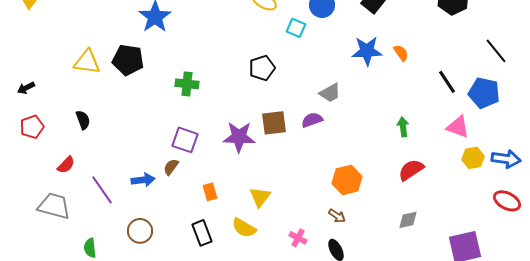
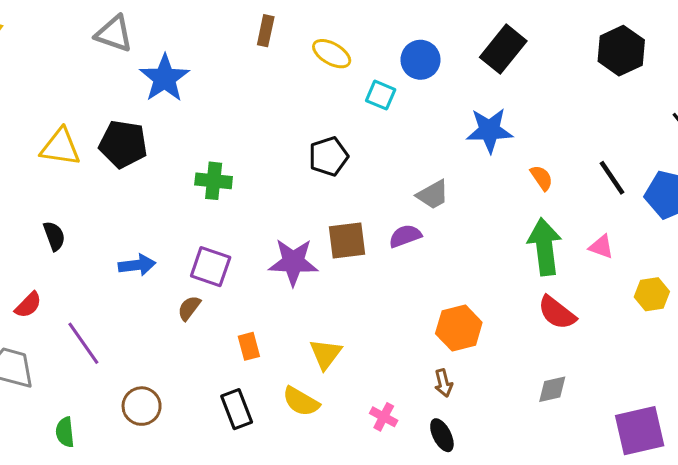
orange semicircle: (401, 53) -> (542, 178), moved
green arrow: (403, 127) -> (545, 247), size x1.8
pink triangle: (458, 127) -> (601, 247), moved, size x0.7
red semicircle: (411, 170) -> (557, 313), turned -108
blue arrow: (143, 180) -> (137, 265), moved
brown arrow: (337, 216) -> (443, 383), turned 42

